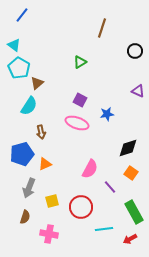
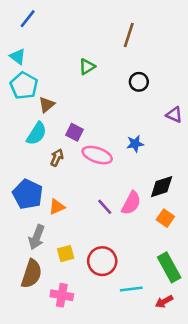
black circle: (135, 51) -> (139, 82), moved
green triangle: (80, 62) -> (87, 67), moved
purple square: (80, 100) -> (74, 132), moved
brown arrow: (41, 132) -> (57, 158), moved, turned -144
blue pentagon: (22, 154) -> (28, 194), turned -30
pink semicircle: (90, 169) -> (131, 203), moved
purple line: (110, 187) -> (105, 207), moved
brown semicircle: (25, 217) -> (31, 274), size x1.6

